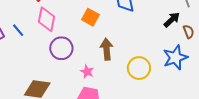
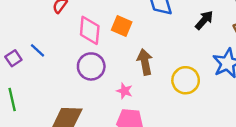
pink diamond: (46, 19) -> (90, 30), moved
black arrow: (172, 20) -> (204, 20), moved

